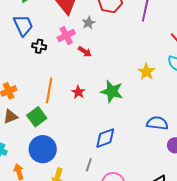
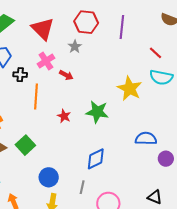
gray star: (88, 23) -> (75, 47), moved
yellow star: (146, 72) -> (130, 89), size x1.4
orange line: (49, 90) -> (36, 97), moved
blue circle: (43, 149) -> (49, 177), moved, size x0.7

